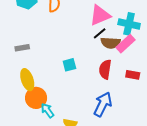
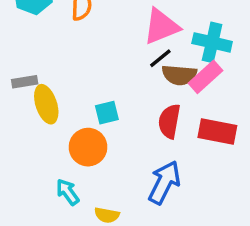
red rectangle: (133, 75) -> (217, 131), size x1.5
yellow ellipse: (27, 80) -> (46, 104), moved
orange circle: (36, 98) -> (88, 147), moved

